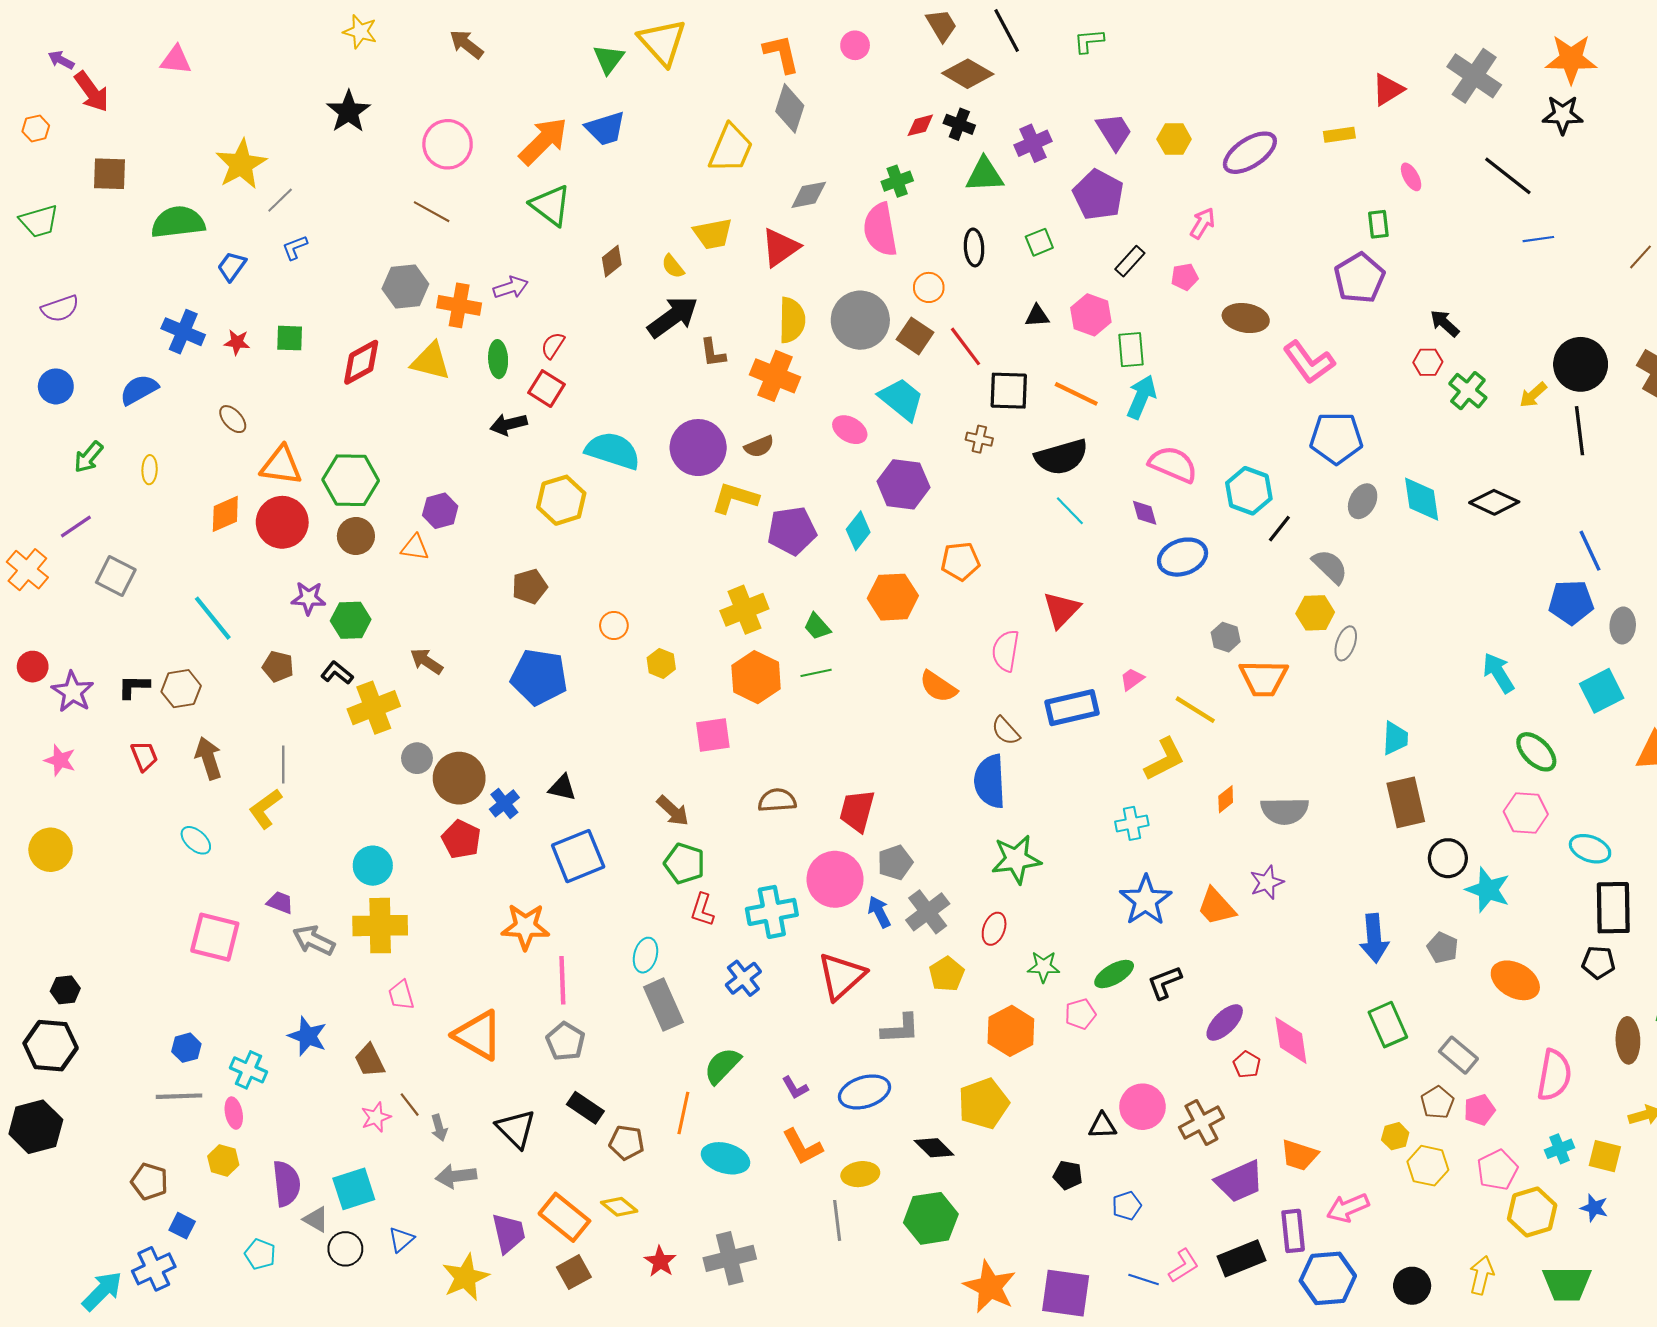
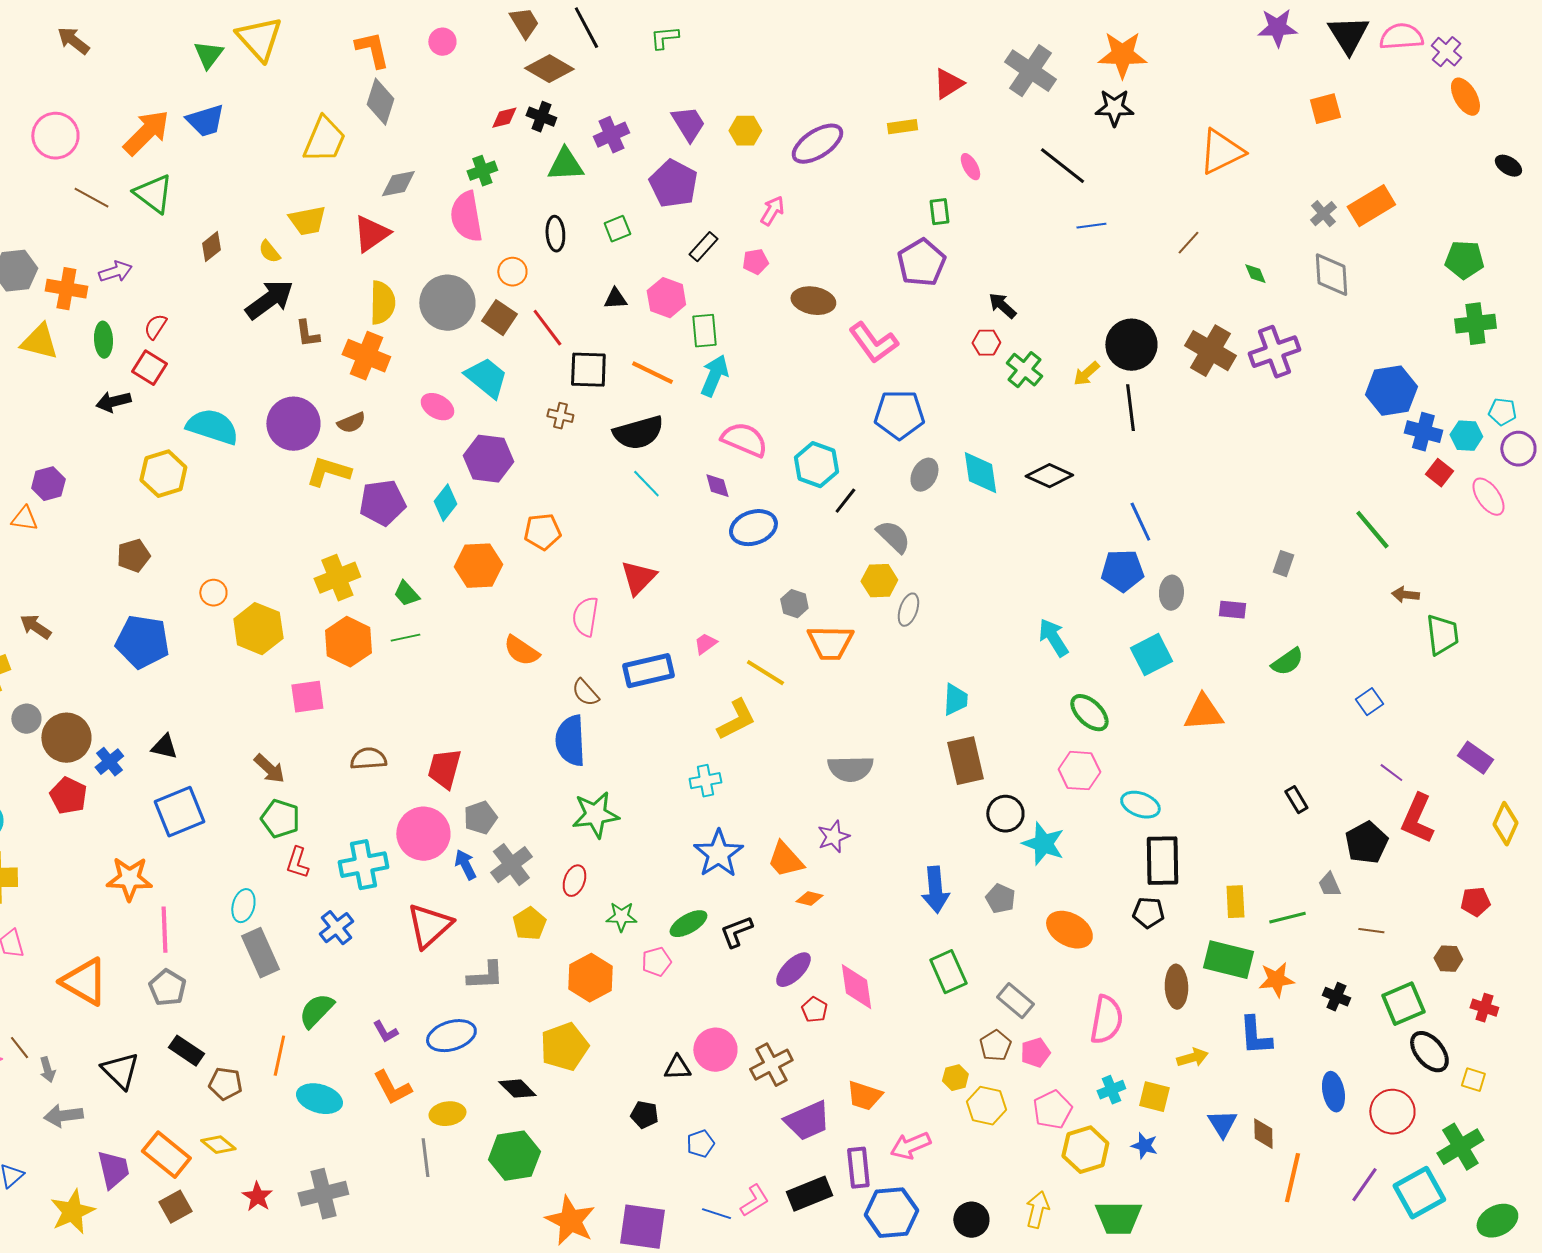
brown line: (432, 212) -> (91, 198), moved
yellow hexagon: (661, 663) -> (258, 629), size x1.8
orange diamond: (1226, 799) -> (809, 899), moved, turned 52

